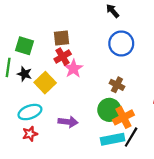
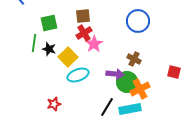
green square: (24, 46) -> (49, 23), turned -30
cyan ellipse: (30, 112) -> (78, 75), moved
purple arrow: (68, 122) -> (115, 74), moved
black line: (131, 137) -> (107, 107), moved

